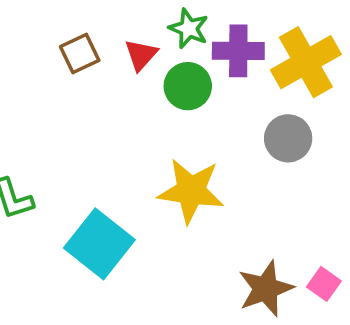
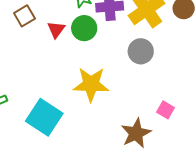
red triangle: (141, 55) -> (56, 30), moved
pink square: (324, 284) -> (165, 110), moved

